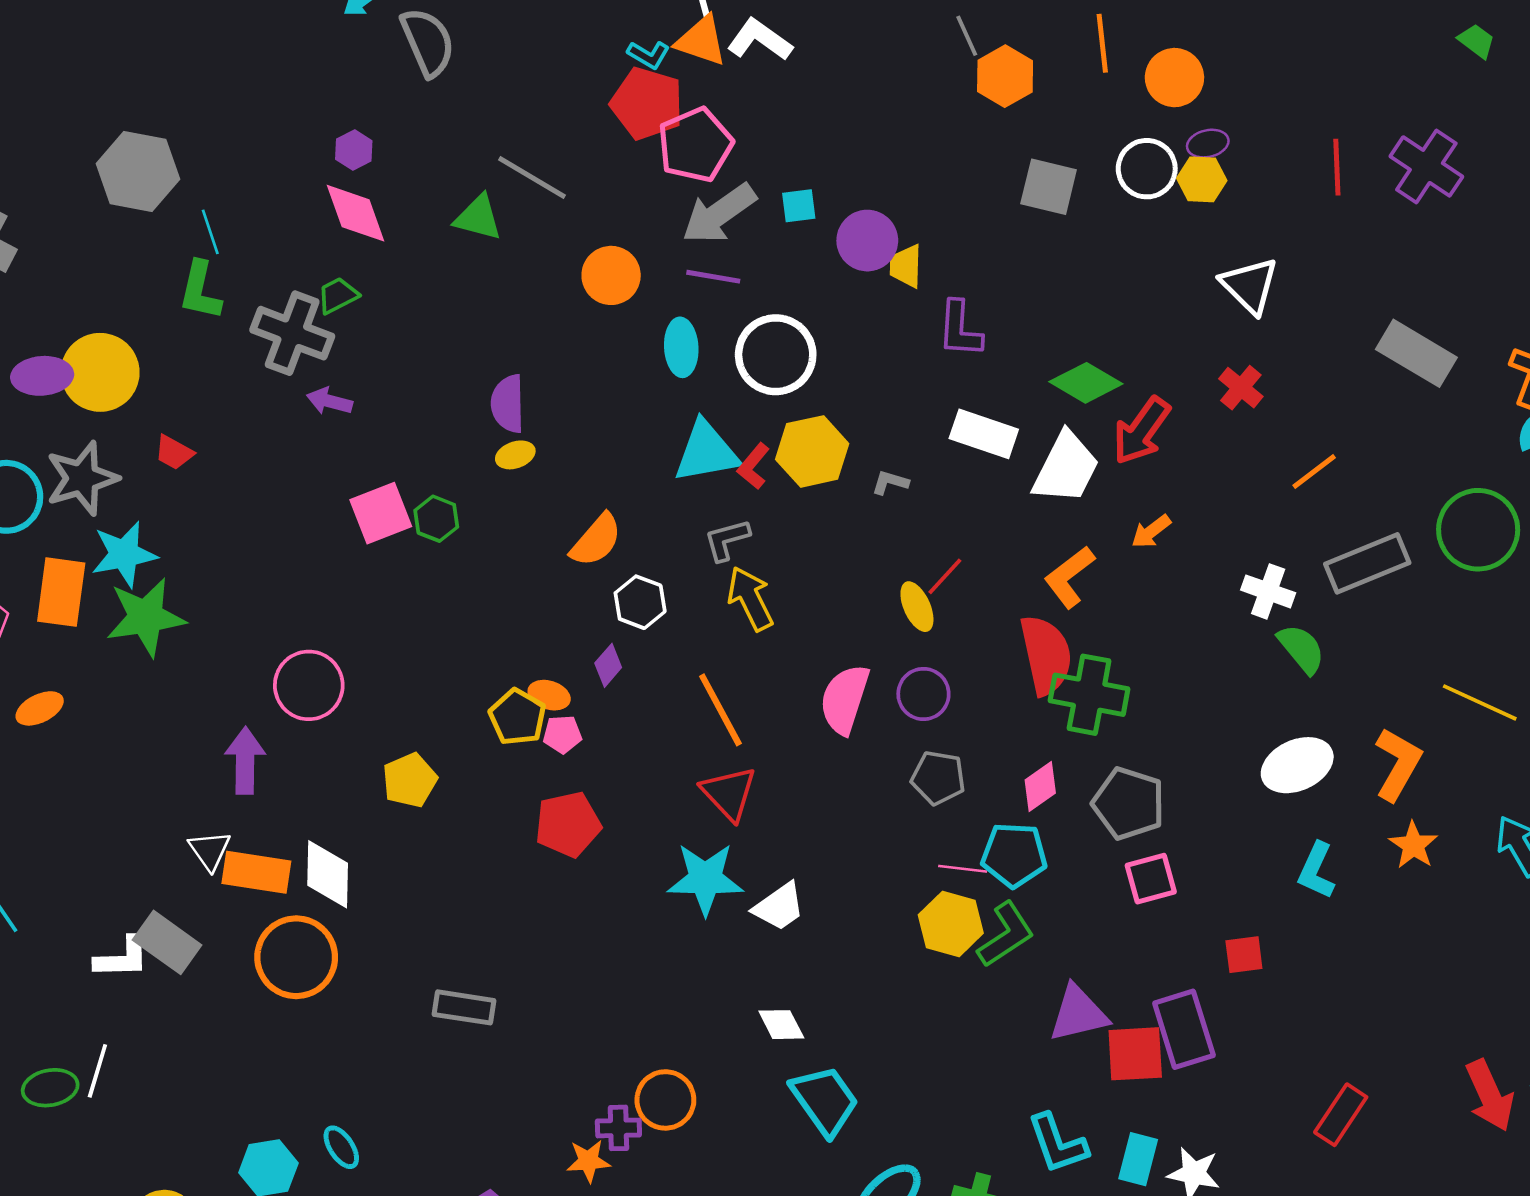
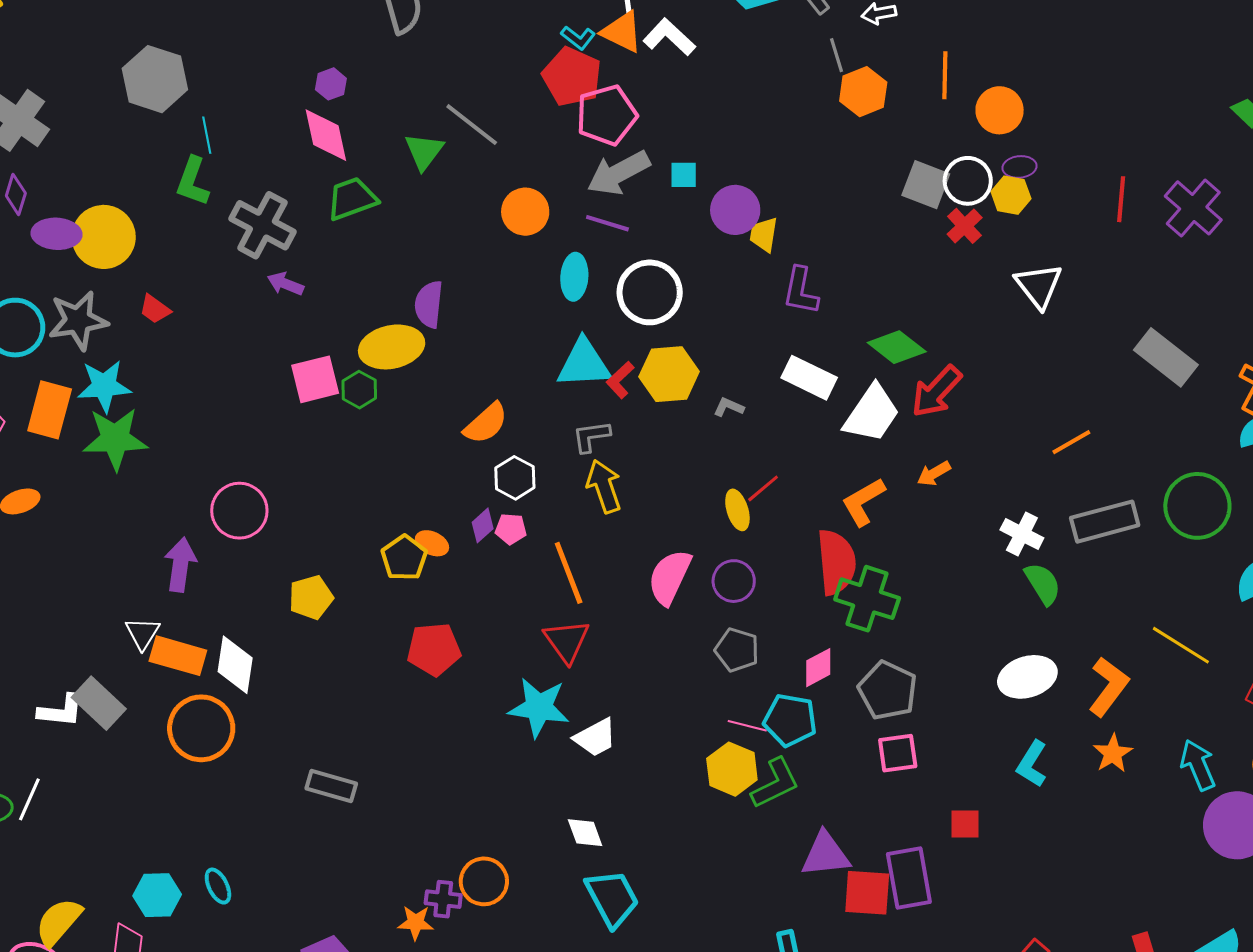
gray square: (1049, 187) -> (926, 185), moved
green triangle: (478, 218) -> (424, 151), turned 45
green trapezoid: (338, 295) -> (352, 199), moved, size x1.5
red cross: (1241, 388) -> (965, 226), moved
yellow ellipse: (515, 455) -> (392, 347), moved, size x2.0
pink pentagon: (562, 734) -> (511, 529), moved

